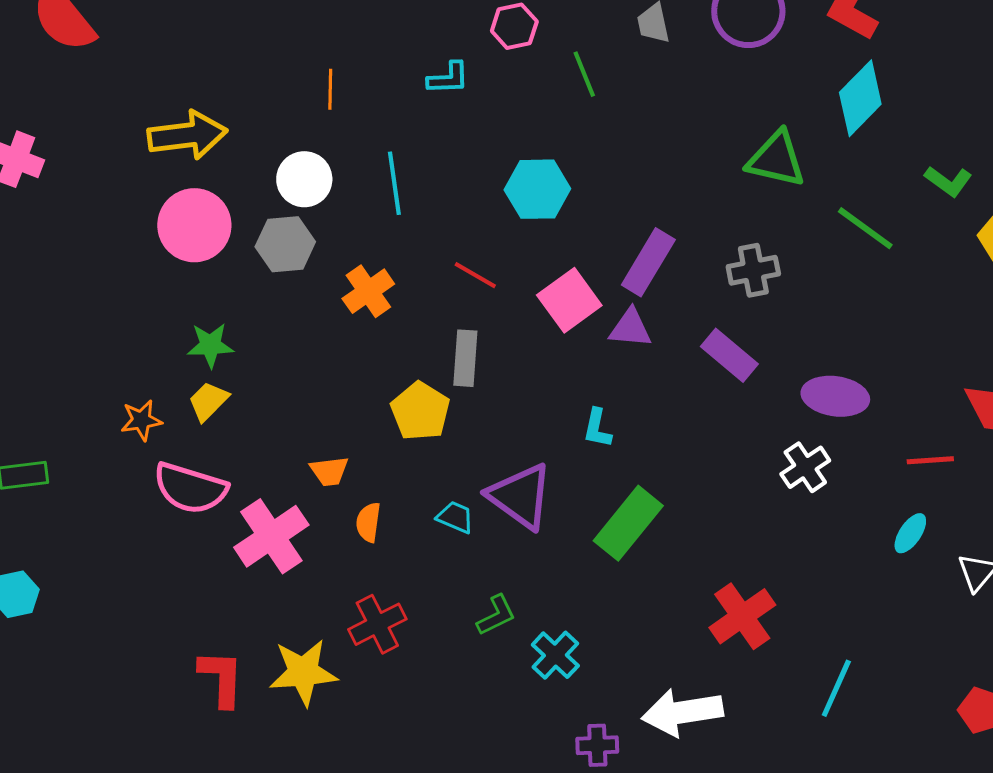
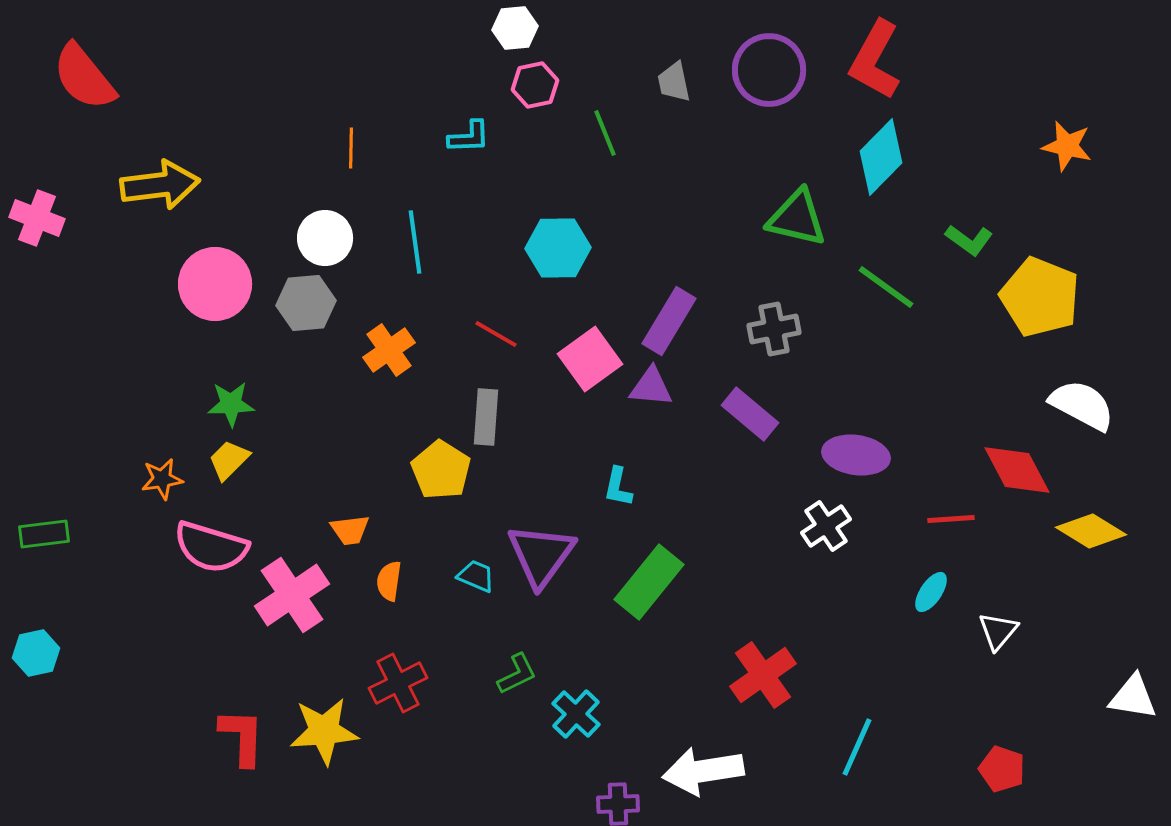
yellow arrow: (187, 135) -> (160, 185), moved
purple triangle: (520, 496) -> (541, 555), turned 30

